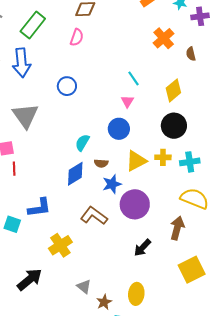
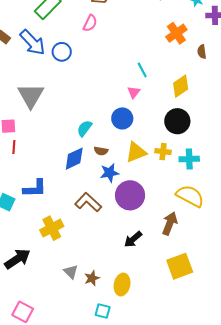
blue arrow: (22, 63) -> (33, 42), turned -44
blue circle: (67, 86) -> (62, 52), moved
brown star: (104, 302) -> (92, 278), moved

